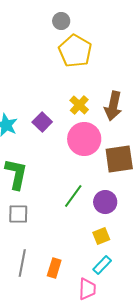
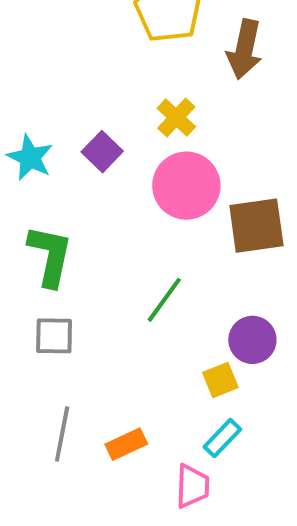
brown arrow: (113, 106) -> (244, 49), moved
purple circle: (105, 202) -> (252, 340), moved
orange rectangle: (54, 268) -> (126, 444), turned 48

